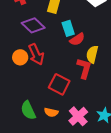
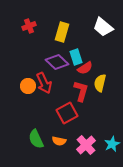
purple diamond: (33, 25) -> (57, 62), moved
red L-shape: (84, 68) -> (81, 91), moved
red square: (59, 84) -> (67, 113), turned 35

